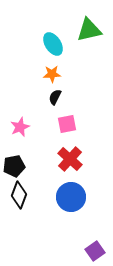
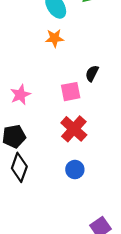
black semicircle: (55, 97) -> (92, 73), moved
blue circle: (71, 197) -> (75, 170), size x0.6

